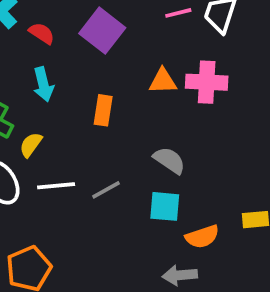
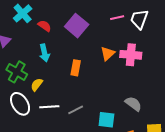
orange triangle: (163, 81) -> (108, 53), turned -42
gray semicircle: (169, 160) -> (133, 104), moved

